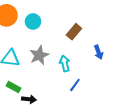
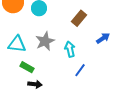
blue arrow: (98, 52) -> (103, 38), turned -104
green rectangle: (14, 87) -> (27, 67), moved

